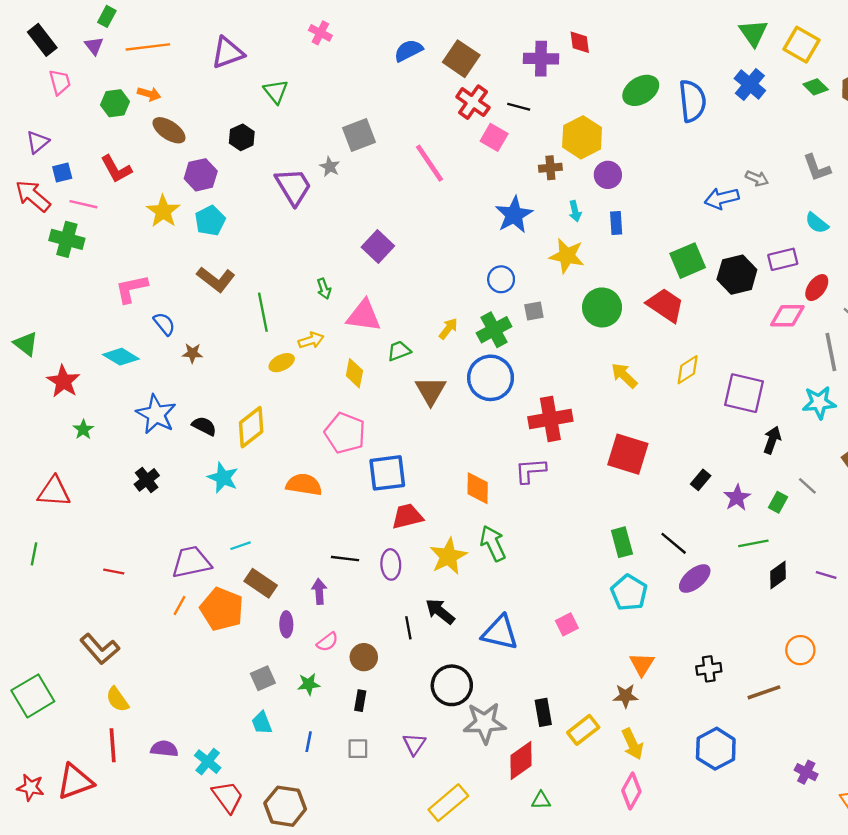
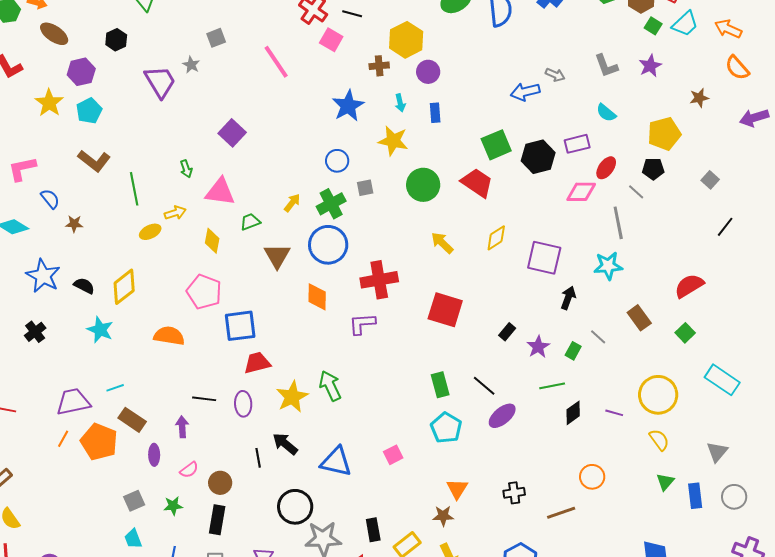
gray square: (359, 135) -> (216, 38), size x0.7
orange diamond: (478, 488) -> (317, 297), moved
black rectangle: (360, 701) -> (217, 520), size x1.6

